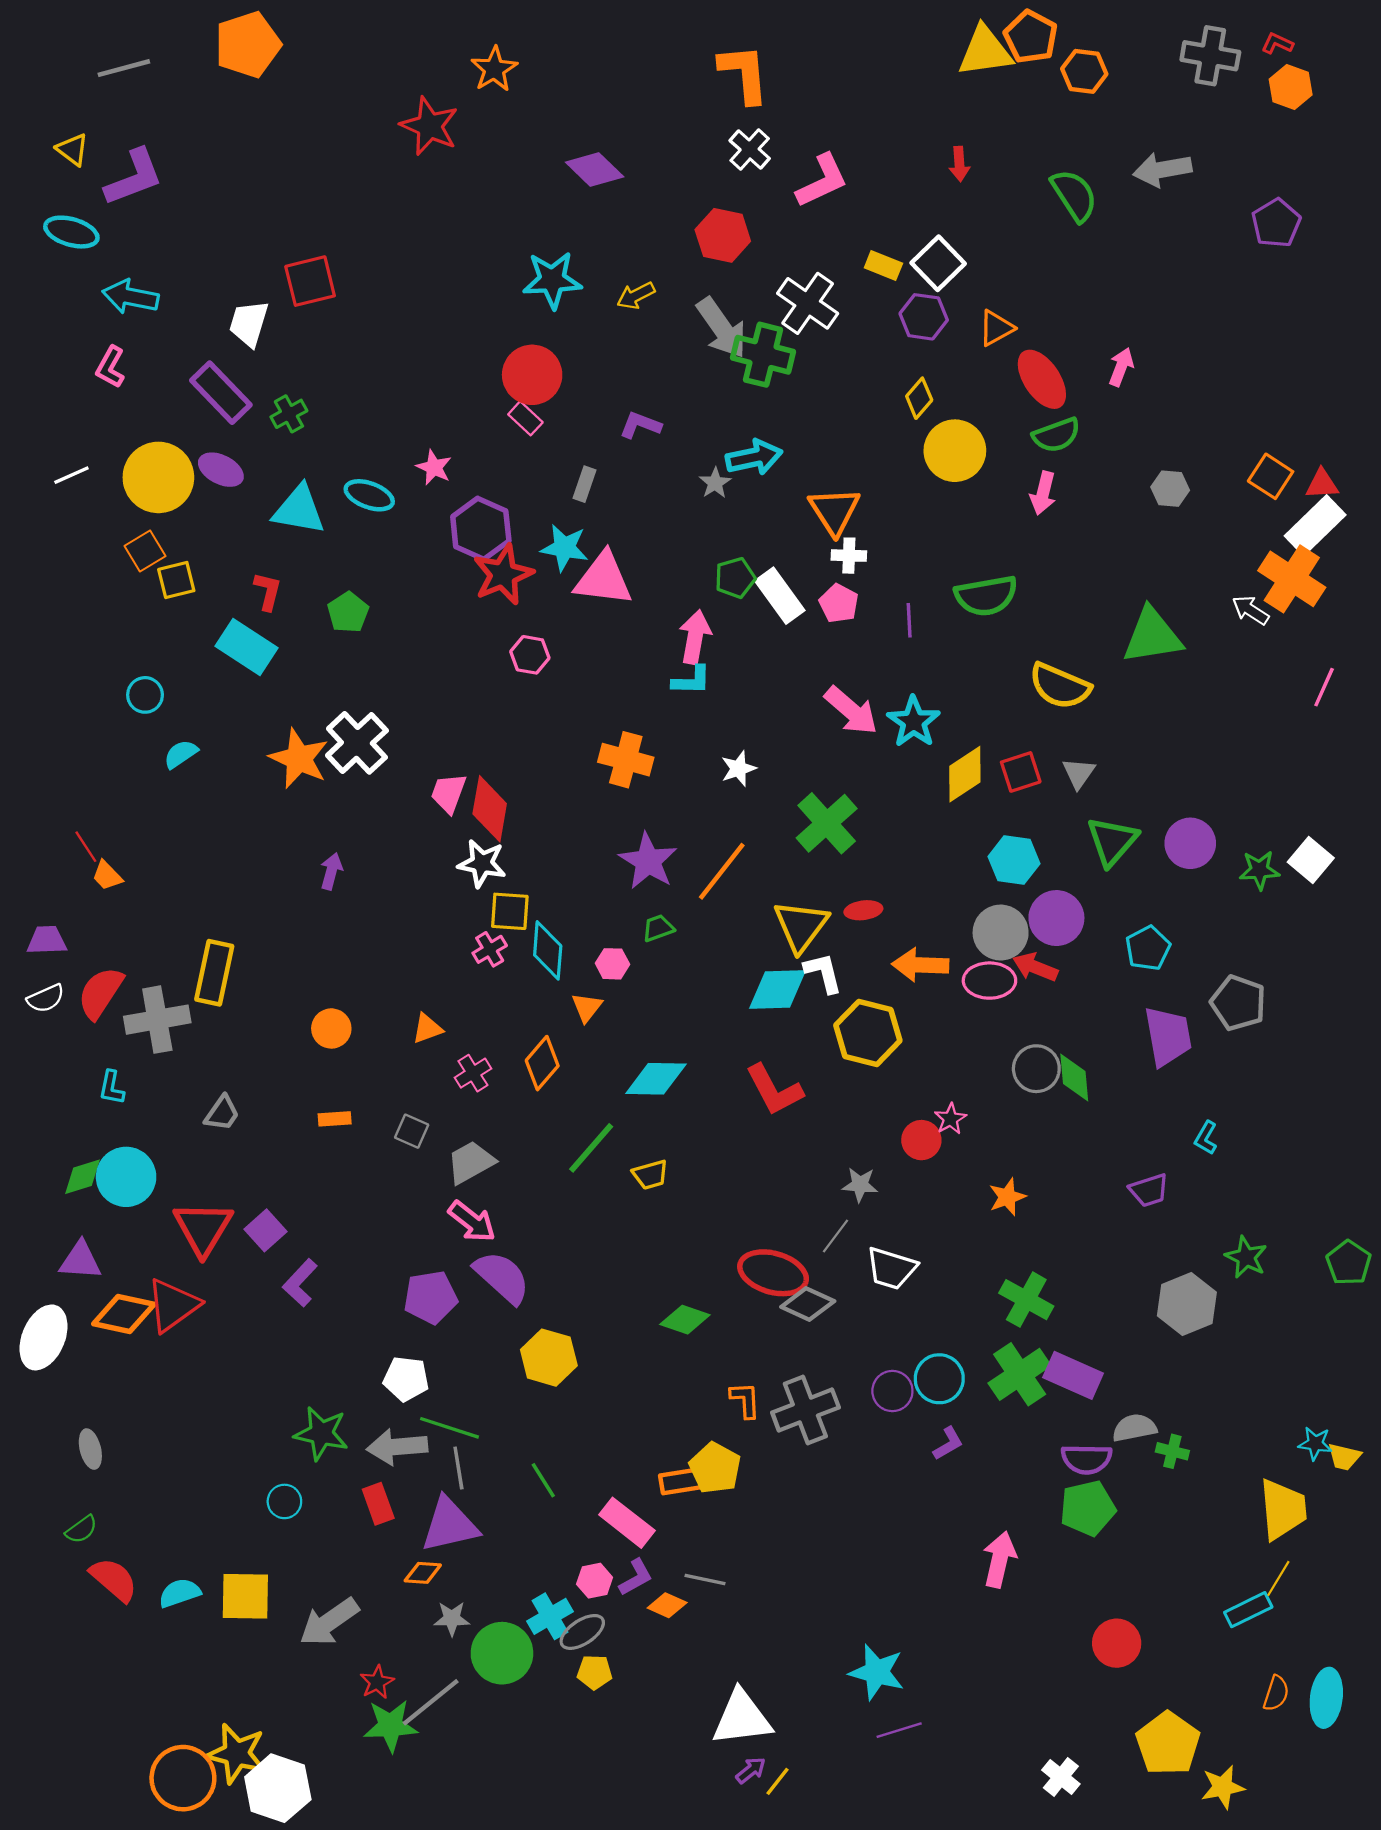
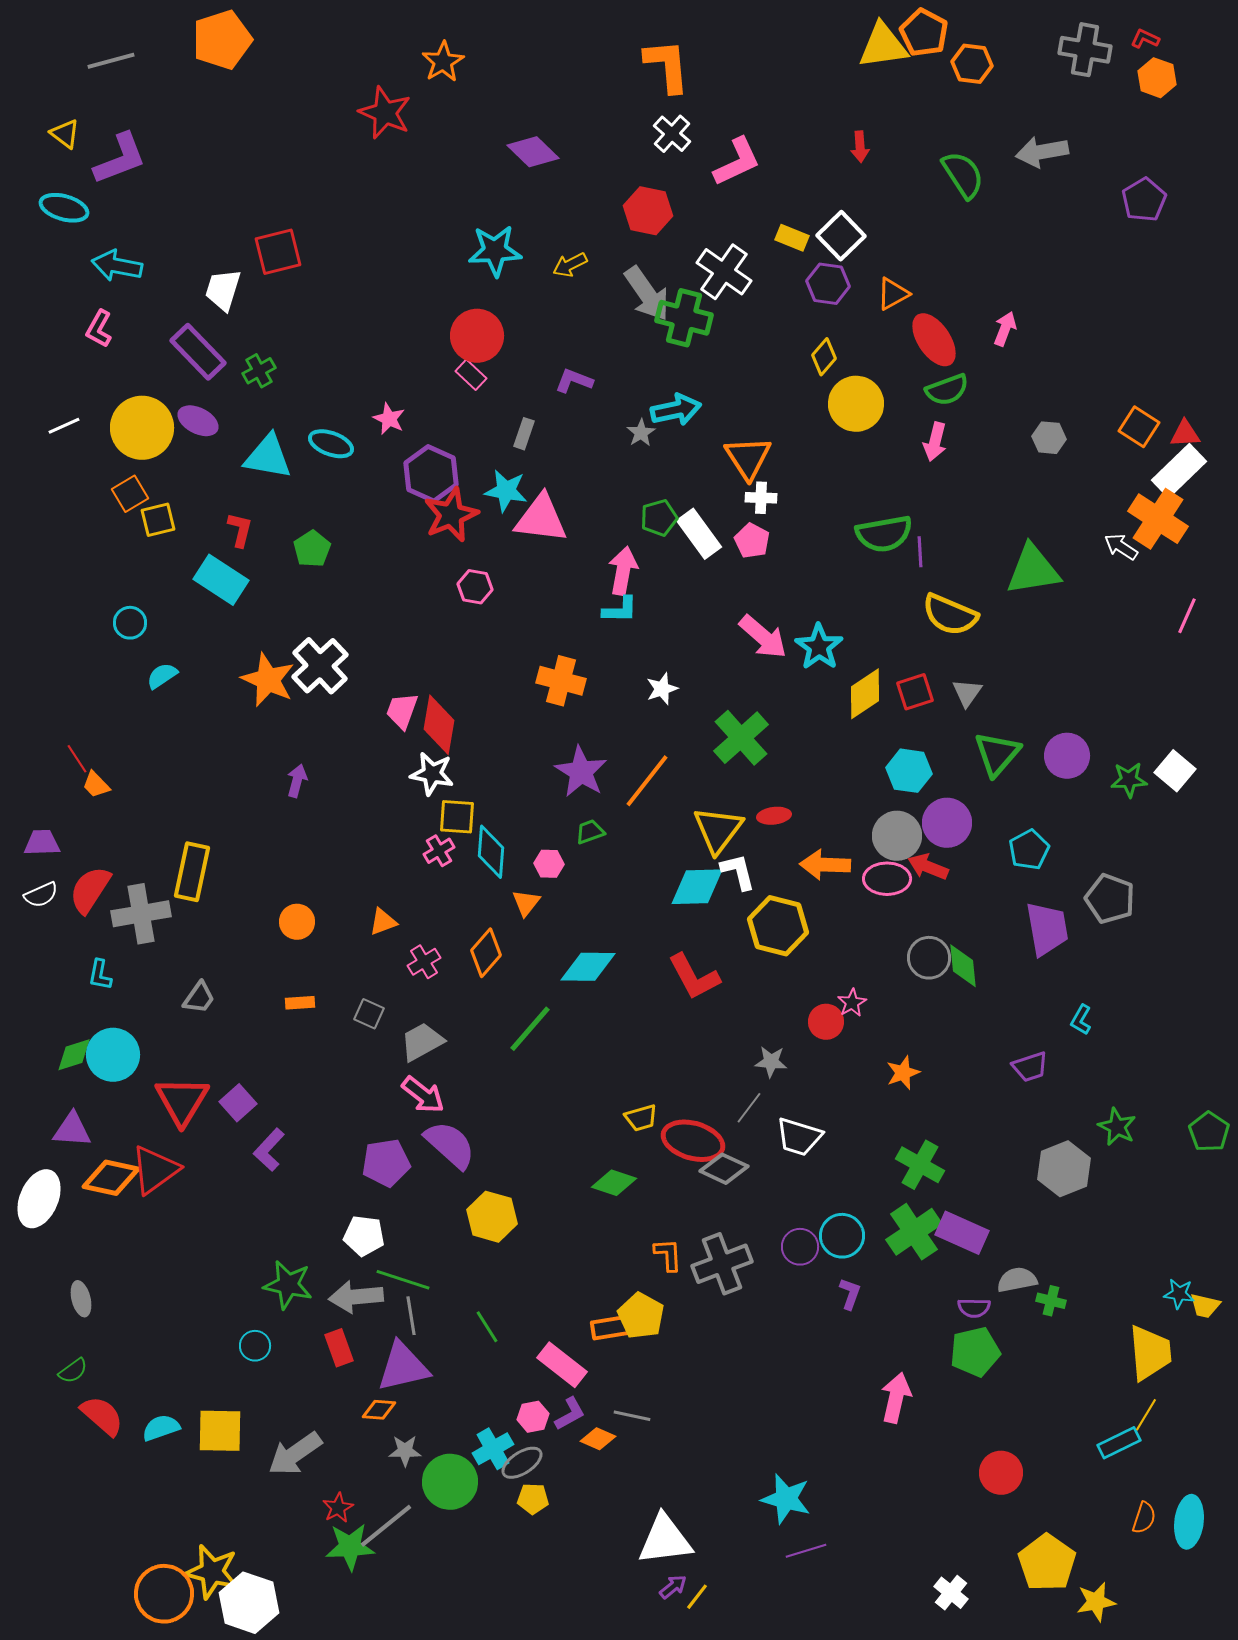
purple line: (909, 620) -> (920, 552), moved
yellow trapezoid: (650, 1175) -> (641, 1118), moved
purple L-shape: (948, 1443) -> (850, 1294), turned -40
purple semicircle: (1087, 1459) -> (974, 1308), size x0.7

